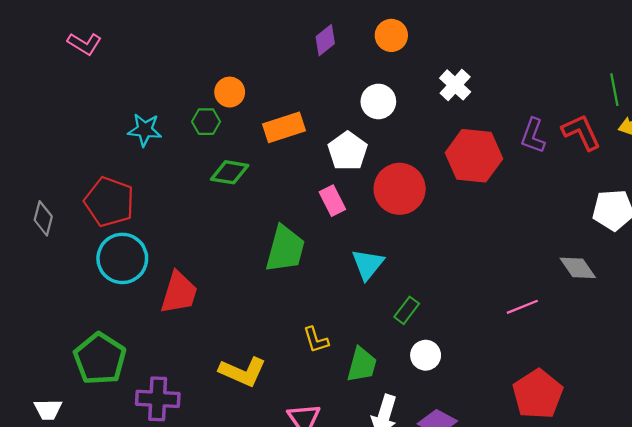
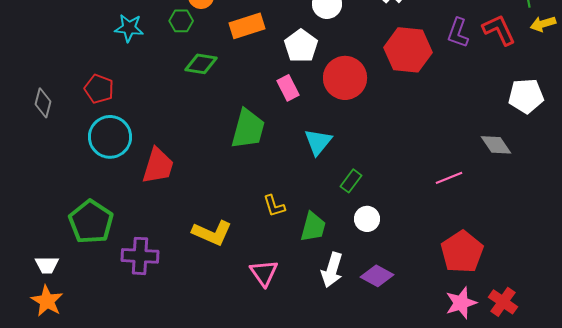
red pentagon: (109, 202) -> (99, 89), size x0.7

